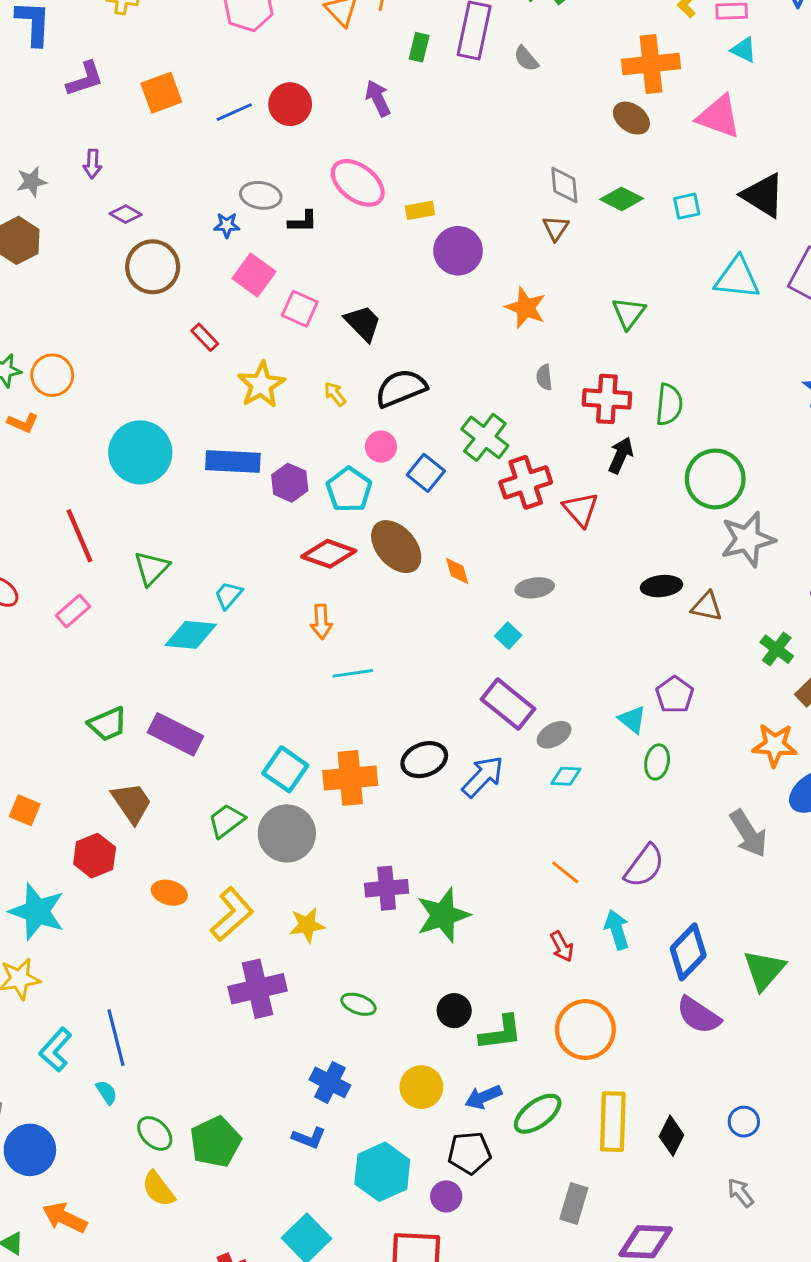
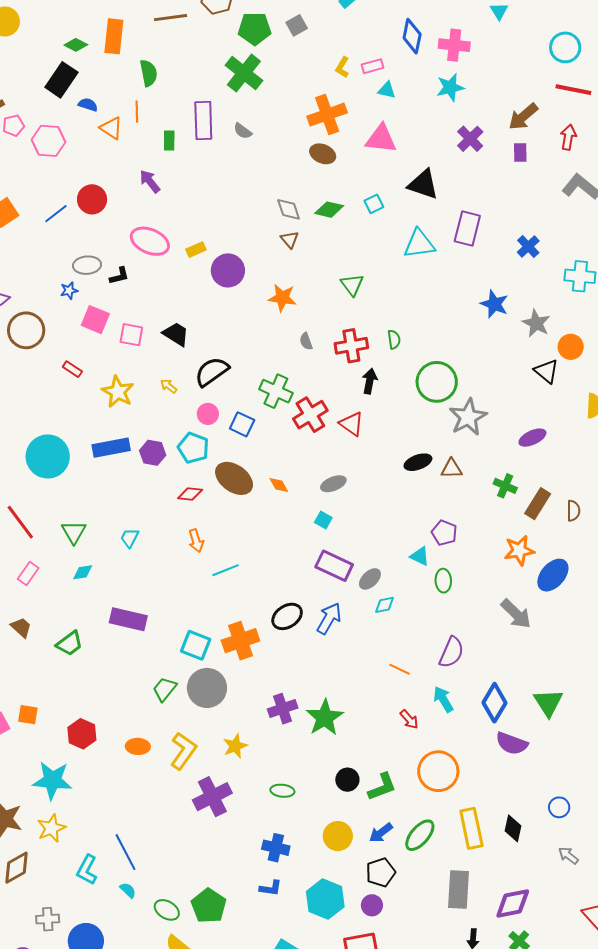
green semicircle: (669, 405) -> (394, 339), size x0.7
red diamond: (329, 554) -> (190, 494), size x0.7
cyan diamond: (191, 635) -> (83, 572), moved, size x0.6
purple rectangle: (175, 734) -> (128, 619), moved
brown trapezoid: (132, 803) -> (21, 627), moved, size x0.7
gray rectangle: (574, 1203) -> (459, 889), size x1.4

